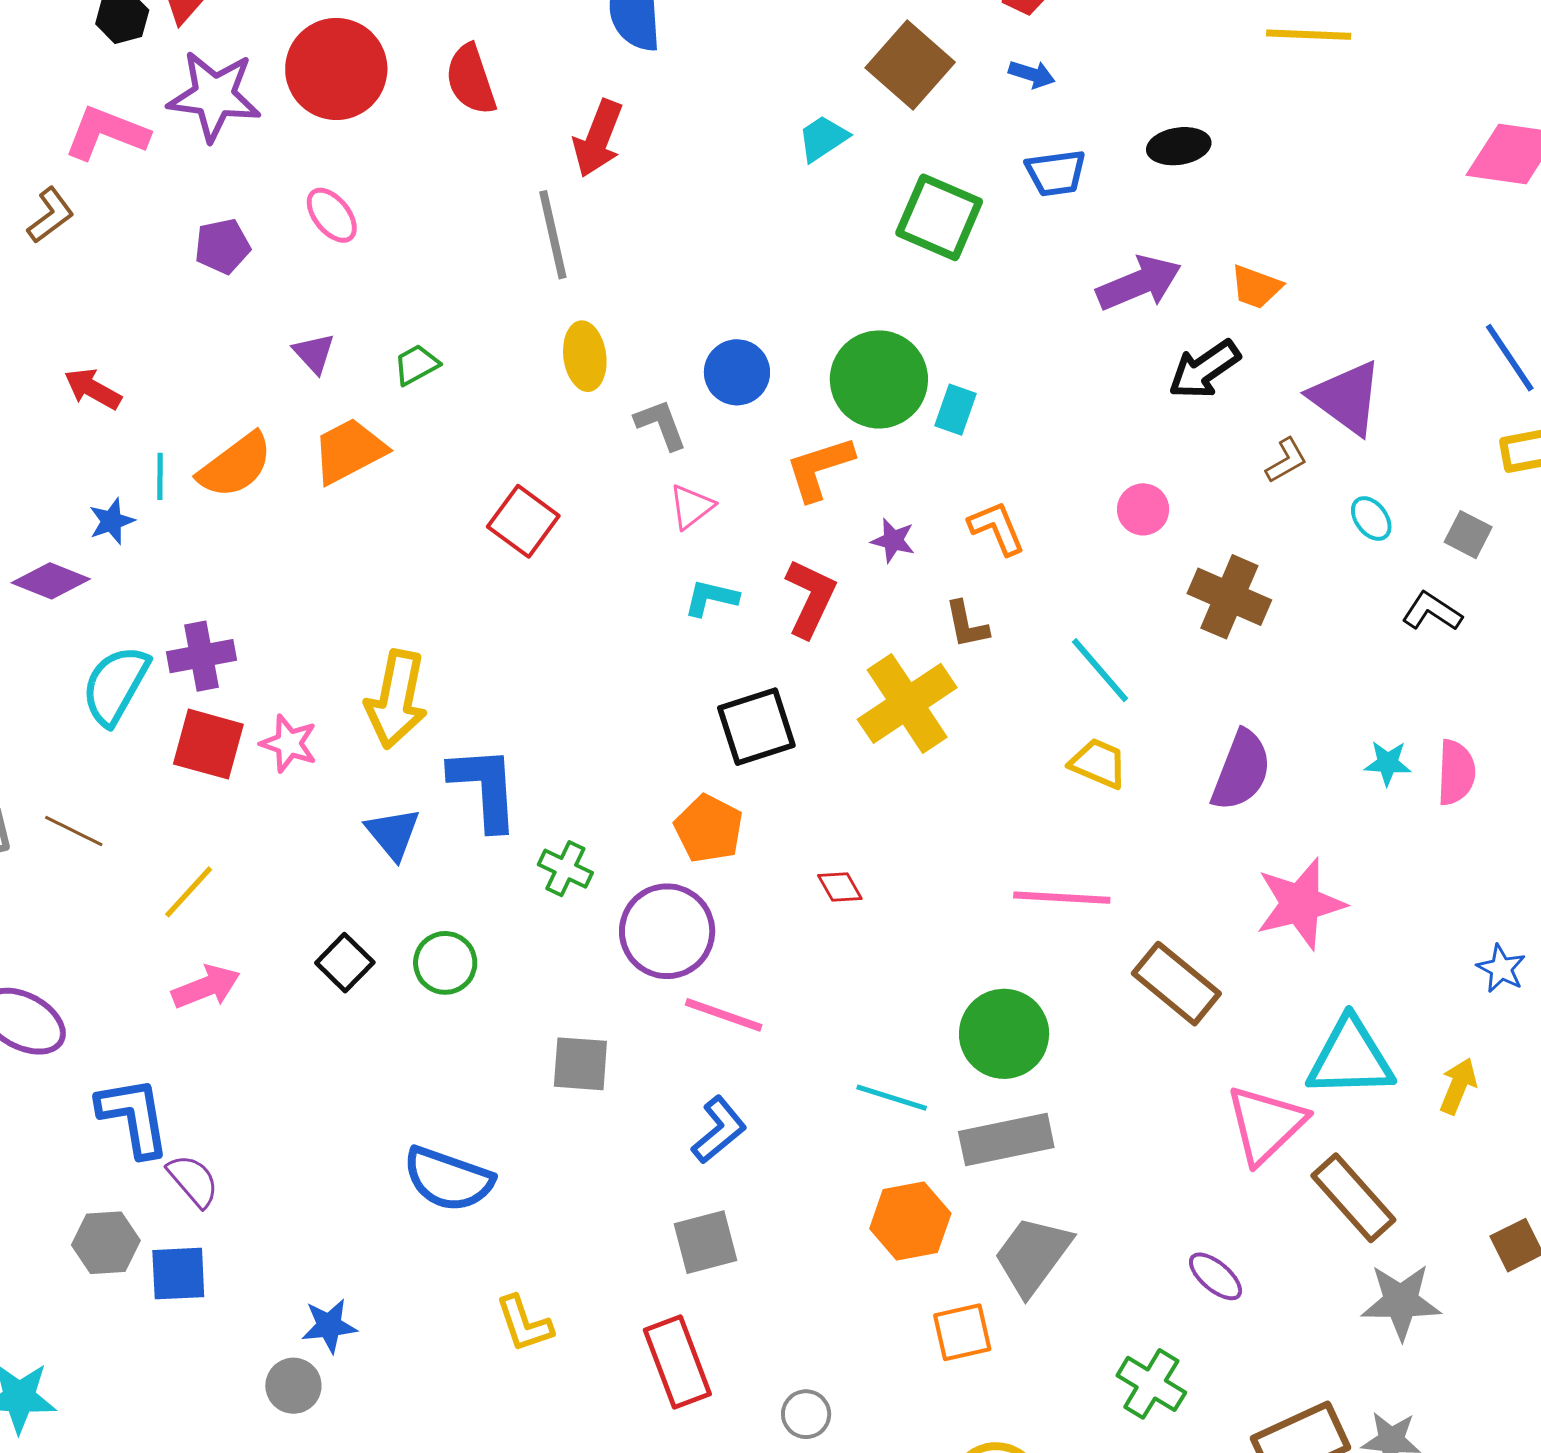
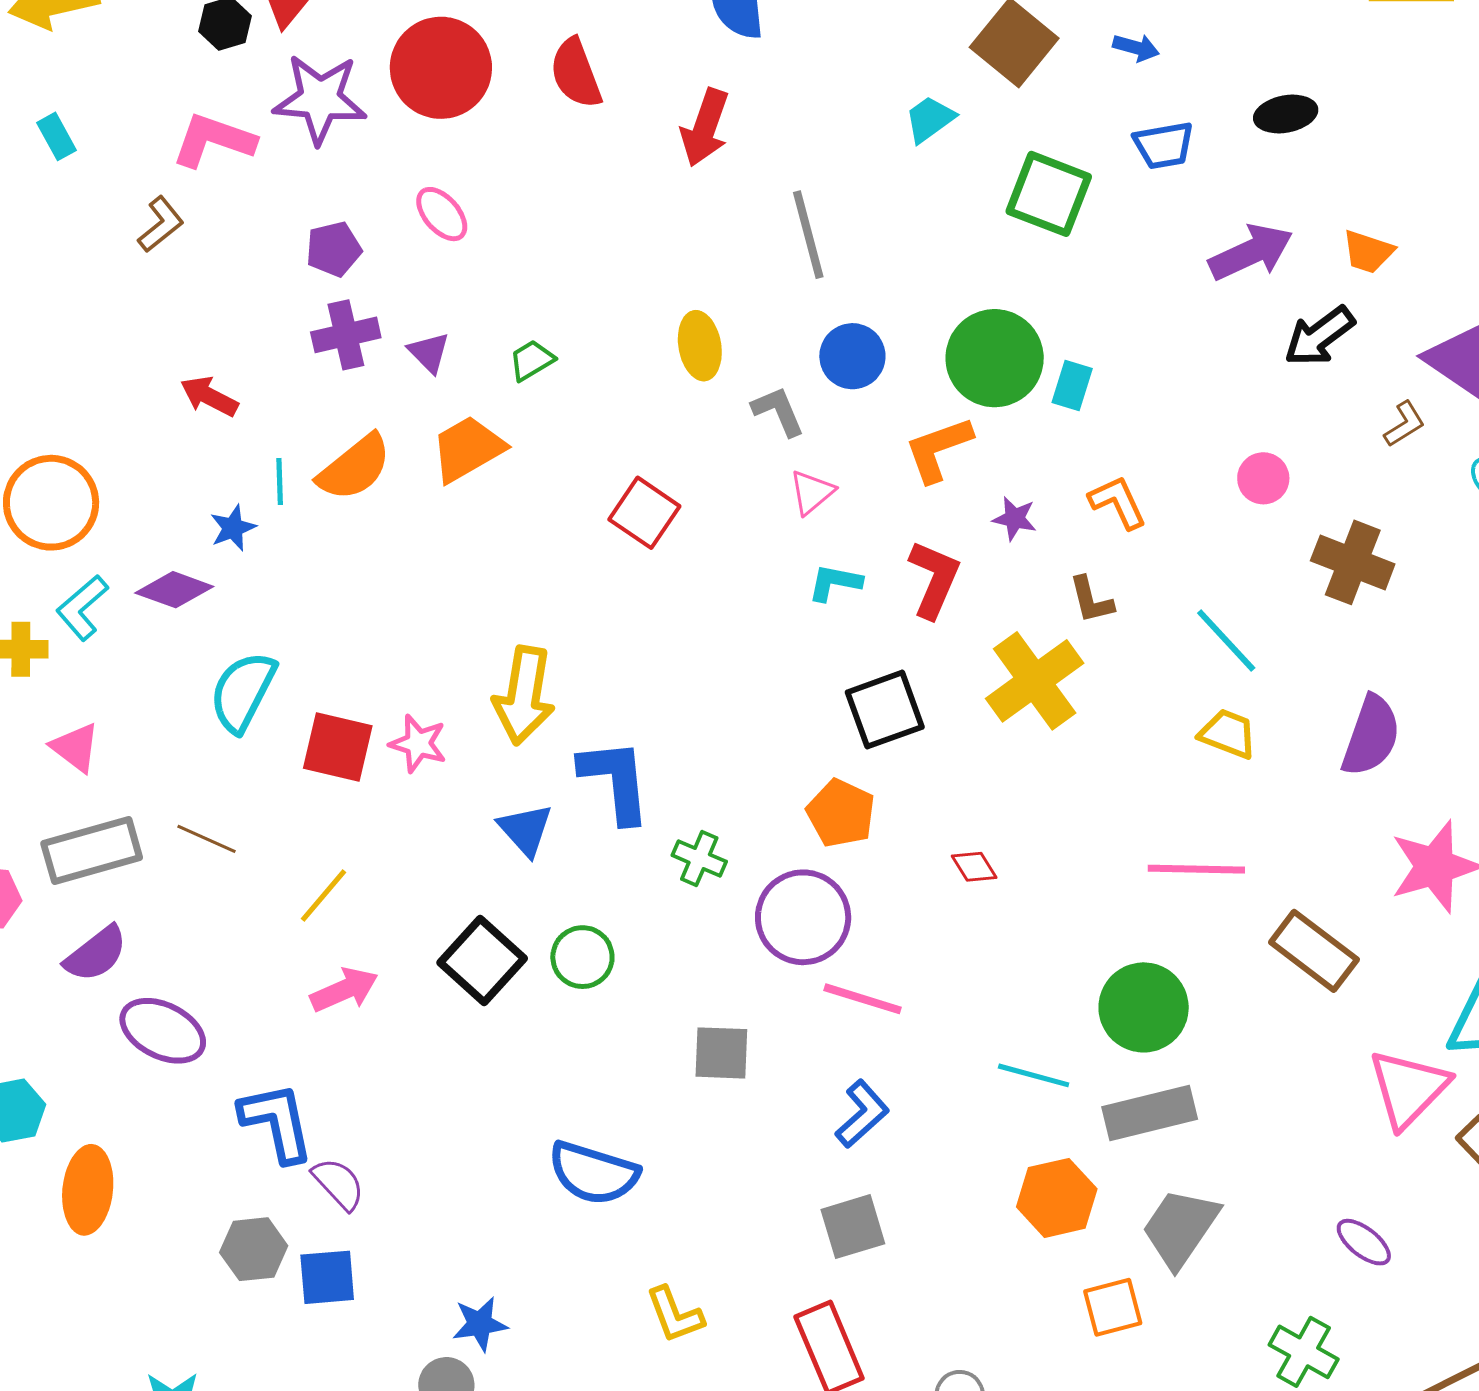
gray line: (553, 235) -> (808, 235), moved
purple cross: (201, 656) -> (346, 335), moved
black square: (345, 963) -> (482, 960), size x1.5

